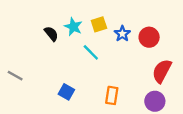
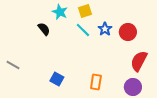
yellow square: (99, 24) -> (85, 11), moved
cyan star: (73, 27) -> (60, 12), moved
cyan line: (91, 52) -> (83, 30), moved

